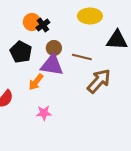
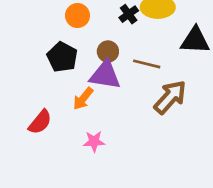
black cross: (43, 25) -> (129, 14), moved

